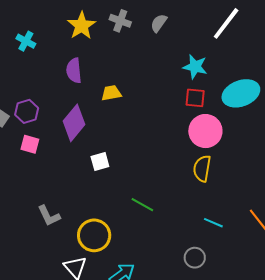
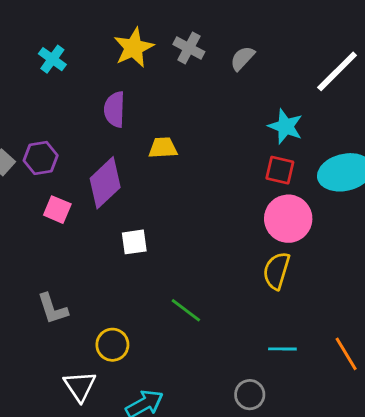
pink square: (30, 144) -> (57, 210), moved
cyan line: (213, 223) -> (282, 349), turned -30
yellow circle: (94, 235) -> (112, 345), size x0.7

